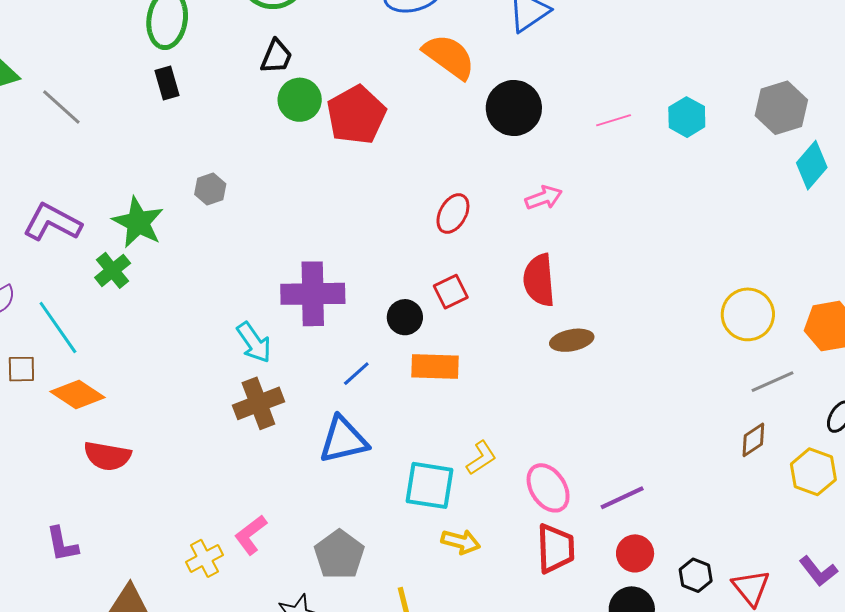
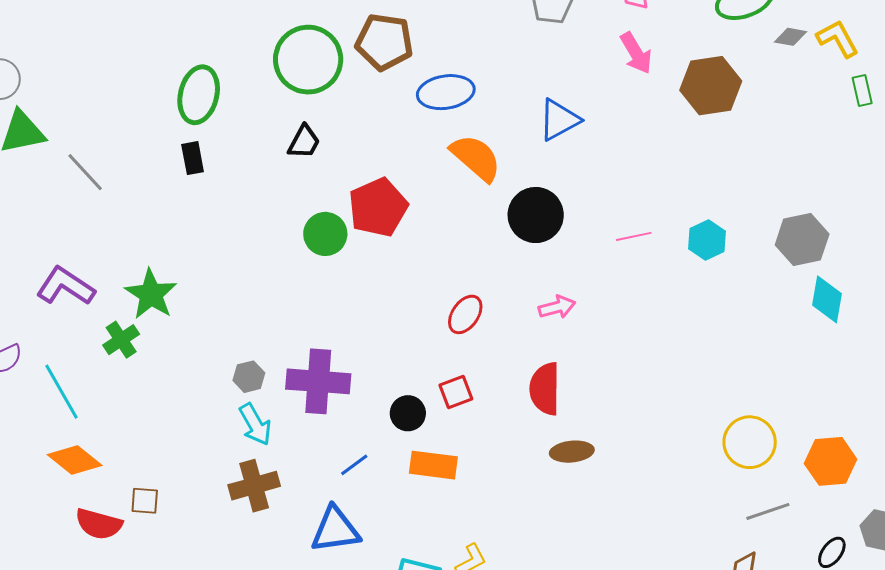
green circle: (300, 100) -> (325, 234), moved
cyan diamond: (812, 165) -> (827, 299), turned -36
gray hexagon: (210, 189) -> (249, 377), moved
brown square: (21, 369) -> (145, 501), moved

